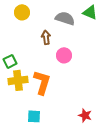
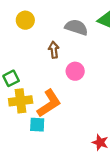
orange L-shape: (42, 82) -> (49, 103), turned 40
cyan square: (34, 116) -> (37, 125), moved

